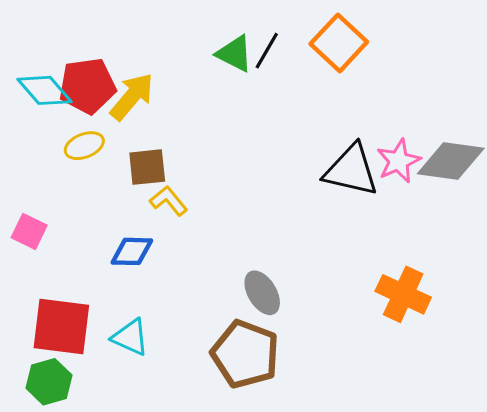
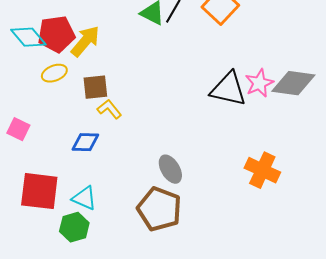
green hexagon: (49, 382) -> (74, 227), moved

